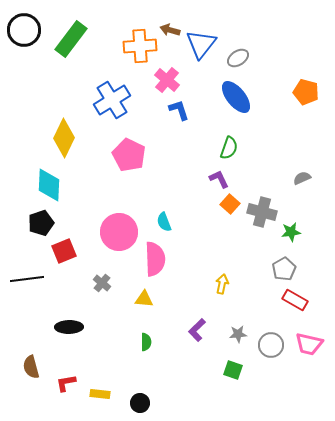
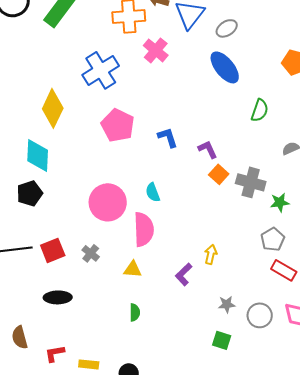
blue L-shape: (179, 110) -> (168, 137), moved
green semicircle: (229, 148) -> (260, 110), moved
red square: (64, 251) -> (53, 250), moved
purple L-shape: (197, 330) -> (184, 274), moved

